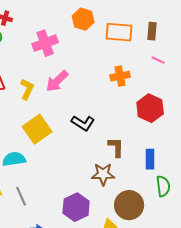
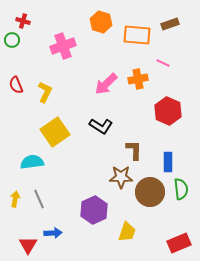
brown rectangle: (152, 31) -> (170, 24), moved, turned 66
pink line: (158, 60) -> (163, 63), moved
pink arrow: (57, 81) -> (106, 84), moved
brown circle: (129, 205) -> (150, 192), moved

